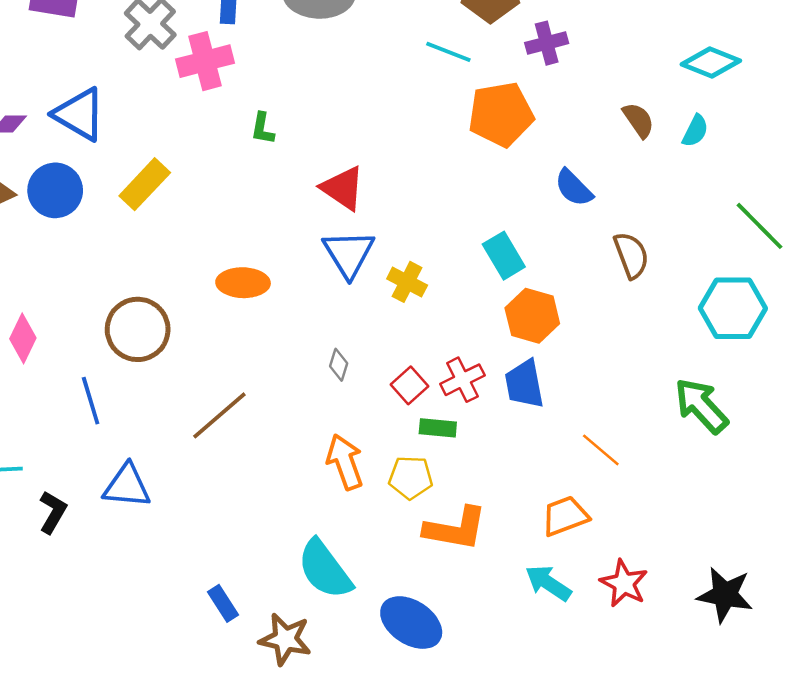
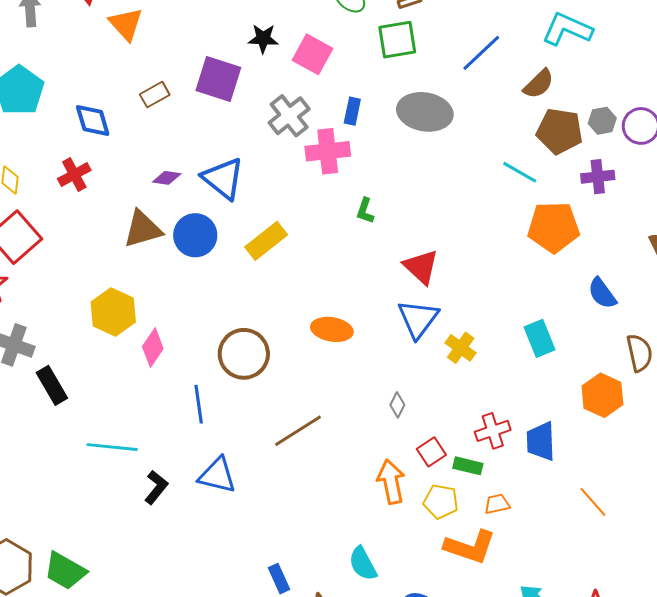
orange hexagon: (532, 316) -> (602, 395), moved
red square: (410, 385) -> (431, 452), moved
orange trapezoid: (565, 516) -> (497, 504), moved, size x0.7
cyan semicircle: (325, 569) -> (363, 564), size x0.7

